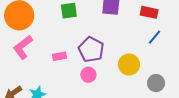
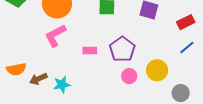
red rectangle: (149, 12) -> (186, 22), turned -48
pink circle: (88, 75) -> (129, 76), moved

